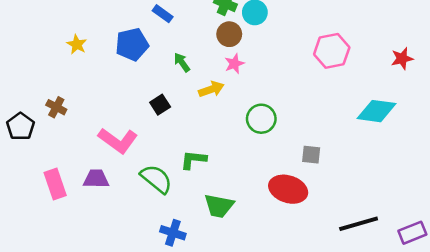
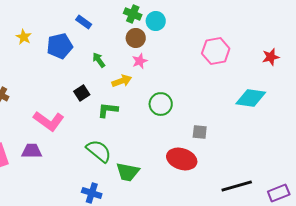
yellow star: (77, 44) -> (24, 37), moved
green L-shape: (193, 160) -> (108, 110), moved
green semicircle: (156, 179) -> (99, 151), moved

